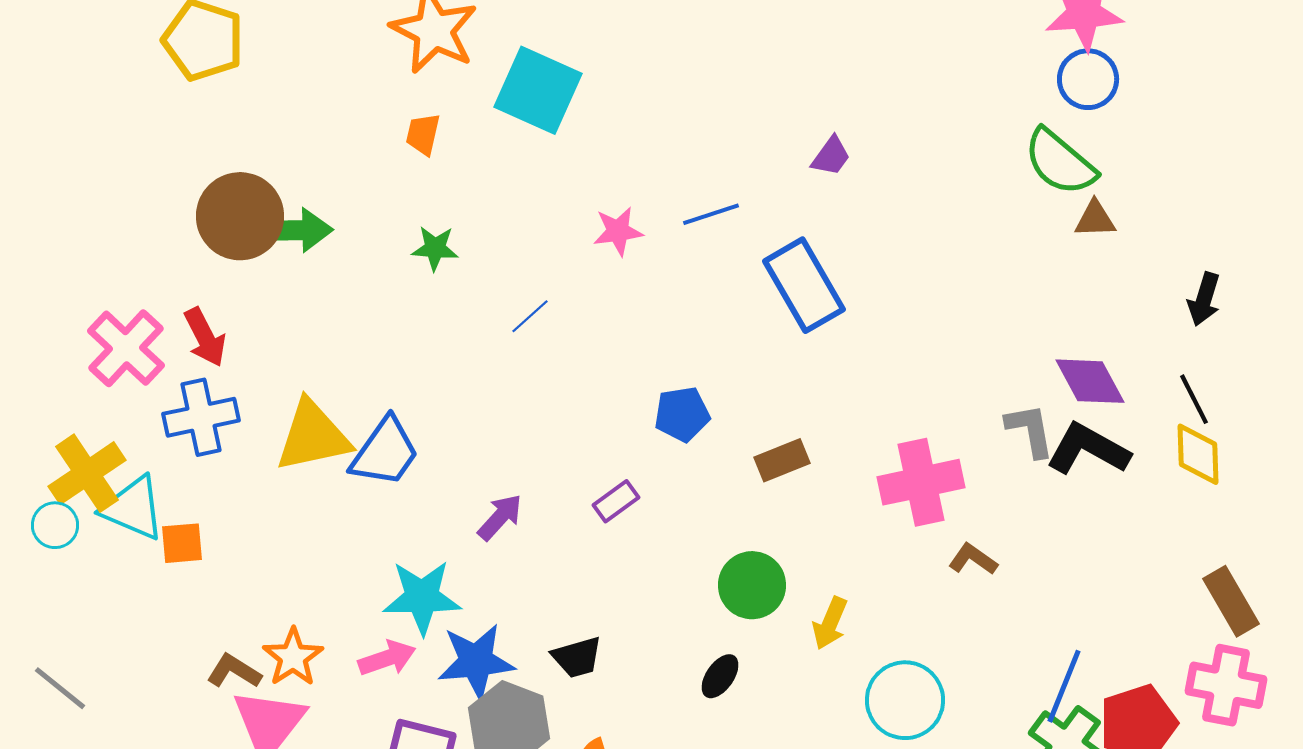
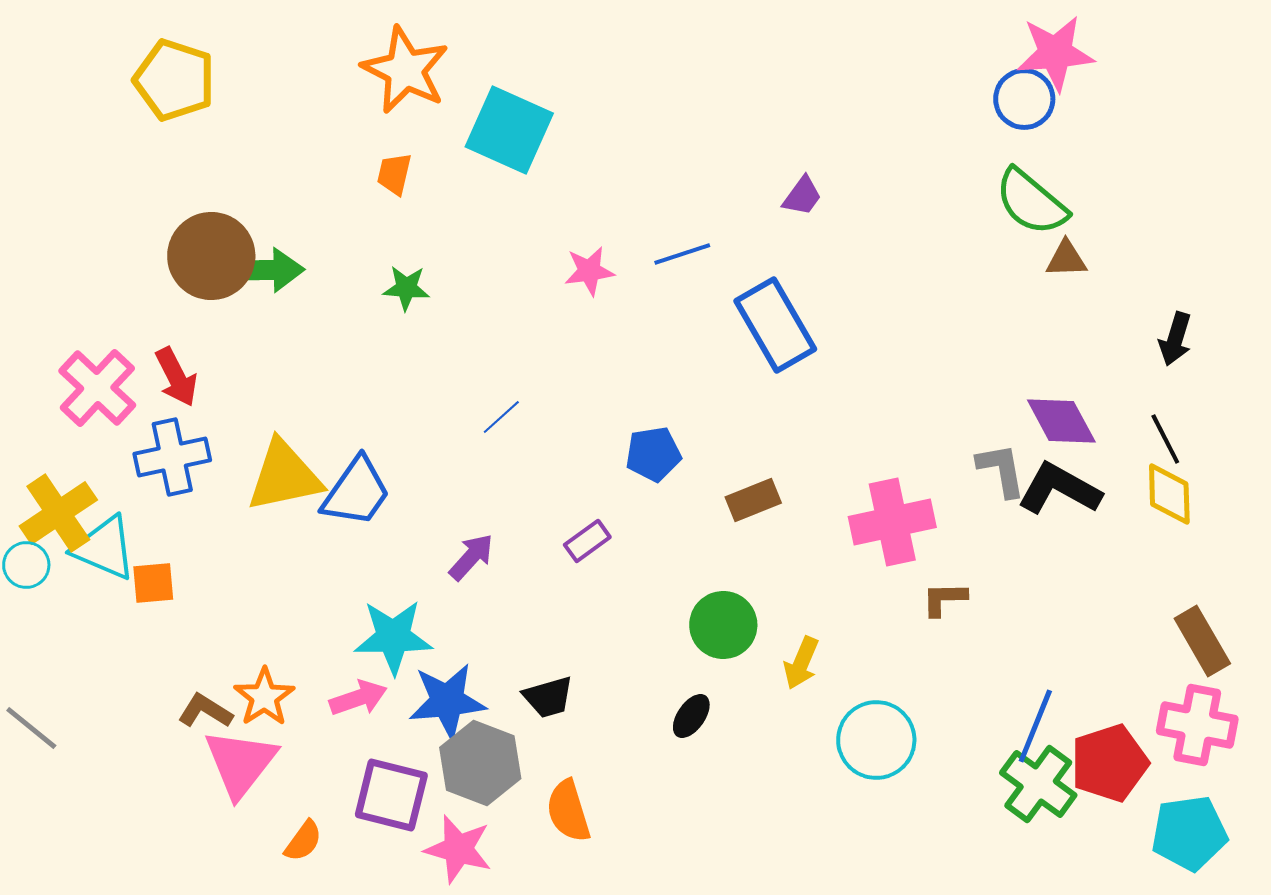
blue circle: (1088, 79) -> (1024, 99), moved
blue line: (530, 316) -> (501, 417), moved
brown L-shape: (973, 559) -> (944, 599), turned -36

